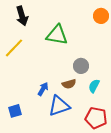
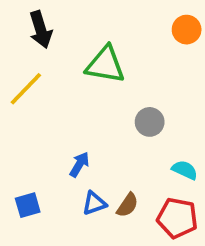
brown semicircle: (69, 84) -> (127, 205), moved, turned -40
cyan semicircle: (94, 86) -> (185, 170), moved, turned 88
blue triangle: (59, 106) -> (94, 203), moved, size x0.6

